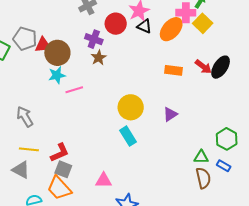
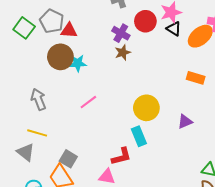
brown circle: (57, 53) -> (60, 57), moved
pink line: (74, 90) -> (88, 102), moved, turned -30
red L-shape: (60, 153) -> (121, 156), moved

